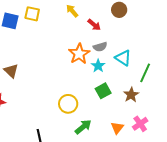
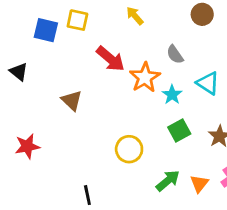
red arrow: (94, 25) -> (110, 59), moved, size x1.5
gray semicircle: (100, 47) -> (175, 54), moved, turned 72
brown triangle: (11, 71) -> (72, 100), moved
green arrow: (83, 127) -> (168, 181), moved

